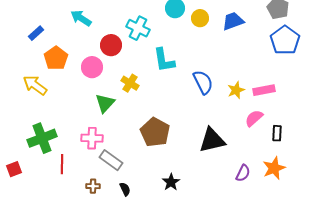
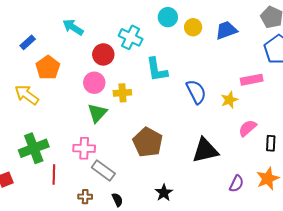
pink circle: (92, 67) -> (94, 83), moved
yellow cross: (130, 83) -> (122, 93), turned -36
pink rectangle: (264, 90) -> (252, 80), moved

